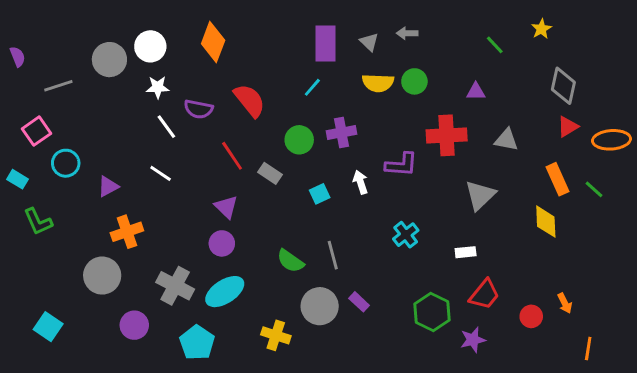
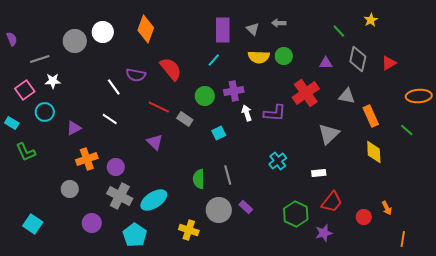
gray diamond: (563, 86) -> (358, 59), moved
white star: (158, 87) -> (53, 81), moved
red triangle: (568, 127) -> (389, 63), moved
red cross: (447, 135) -> (306, 93), turned -32
red line: (232, 156) -> (159, 107), turned -30
orange rectangle: (557, 179) -> (371, 116), moved
white arrow: (360, 182) -> (247, 113), moved
purple circle: (222, 243) -> (116, 167), moved
green semicircle: (290, 261) -> (199, 179), turned 54
gray circle: (102, 276) -> (70, 189), size x0.7

